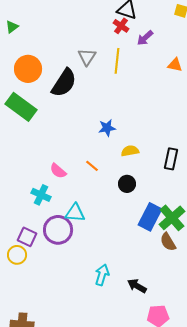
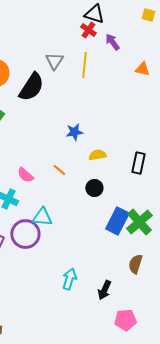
purple arrow: (145, 38) -> (112, 42), turned 96
brown semicircle: (168, 242) -> (135, 264), moved, turned 48
black arrow: (137, 286) -> (104, 290), turned -96

